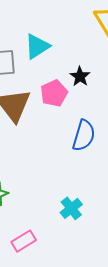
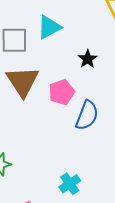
pink pentagon: (54, 93) -> (62, 92), moved

